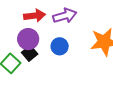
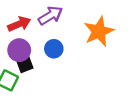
black square: (30, 53) -> (25, 64), turned 35

